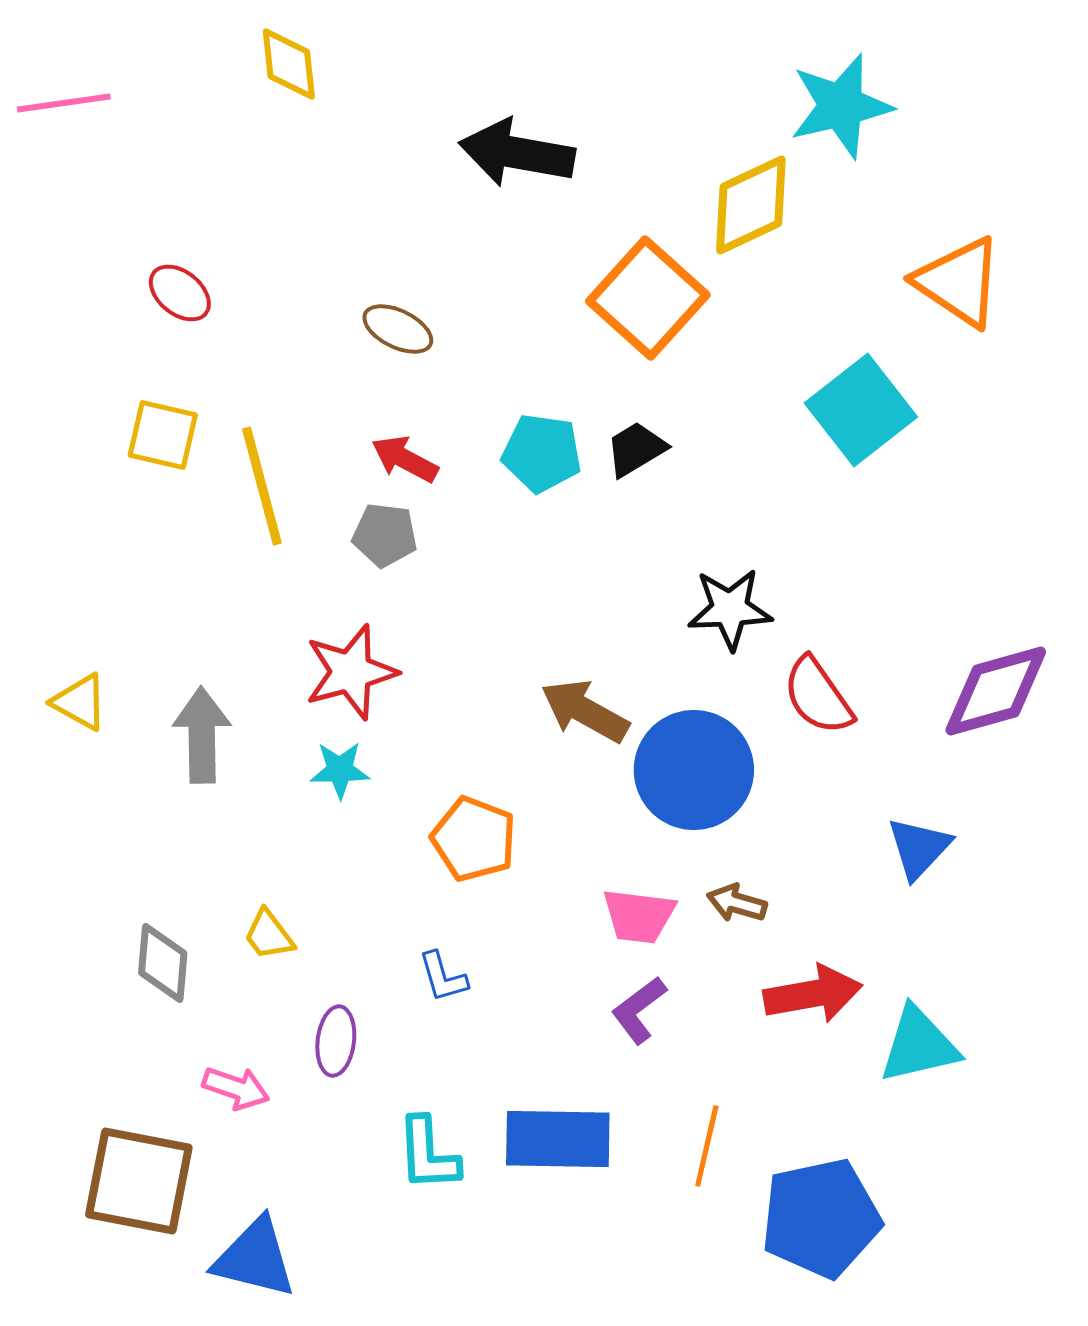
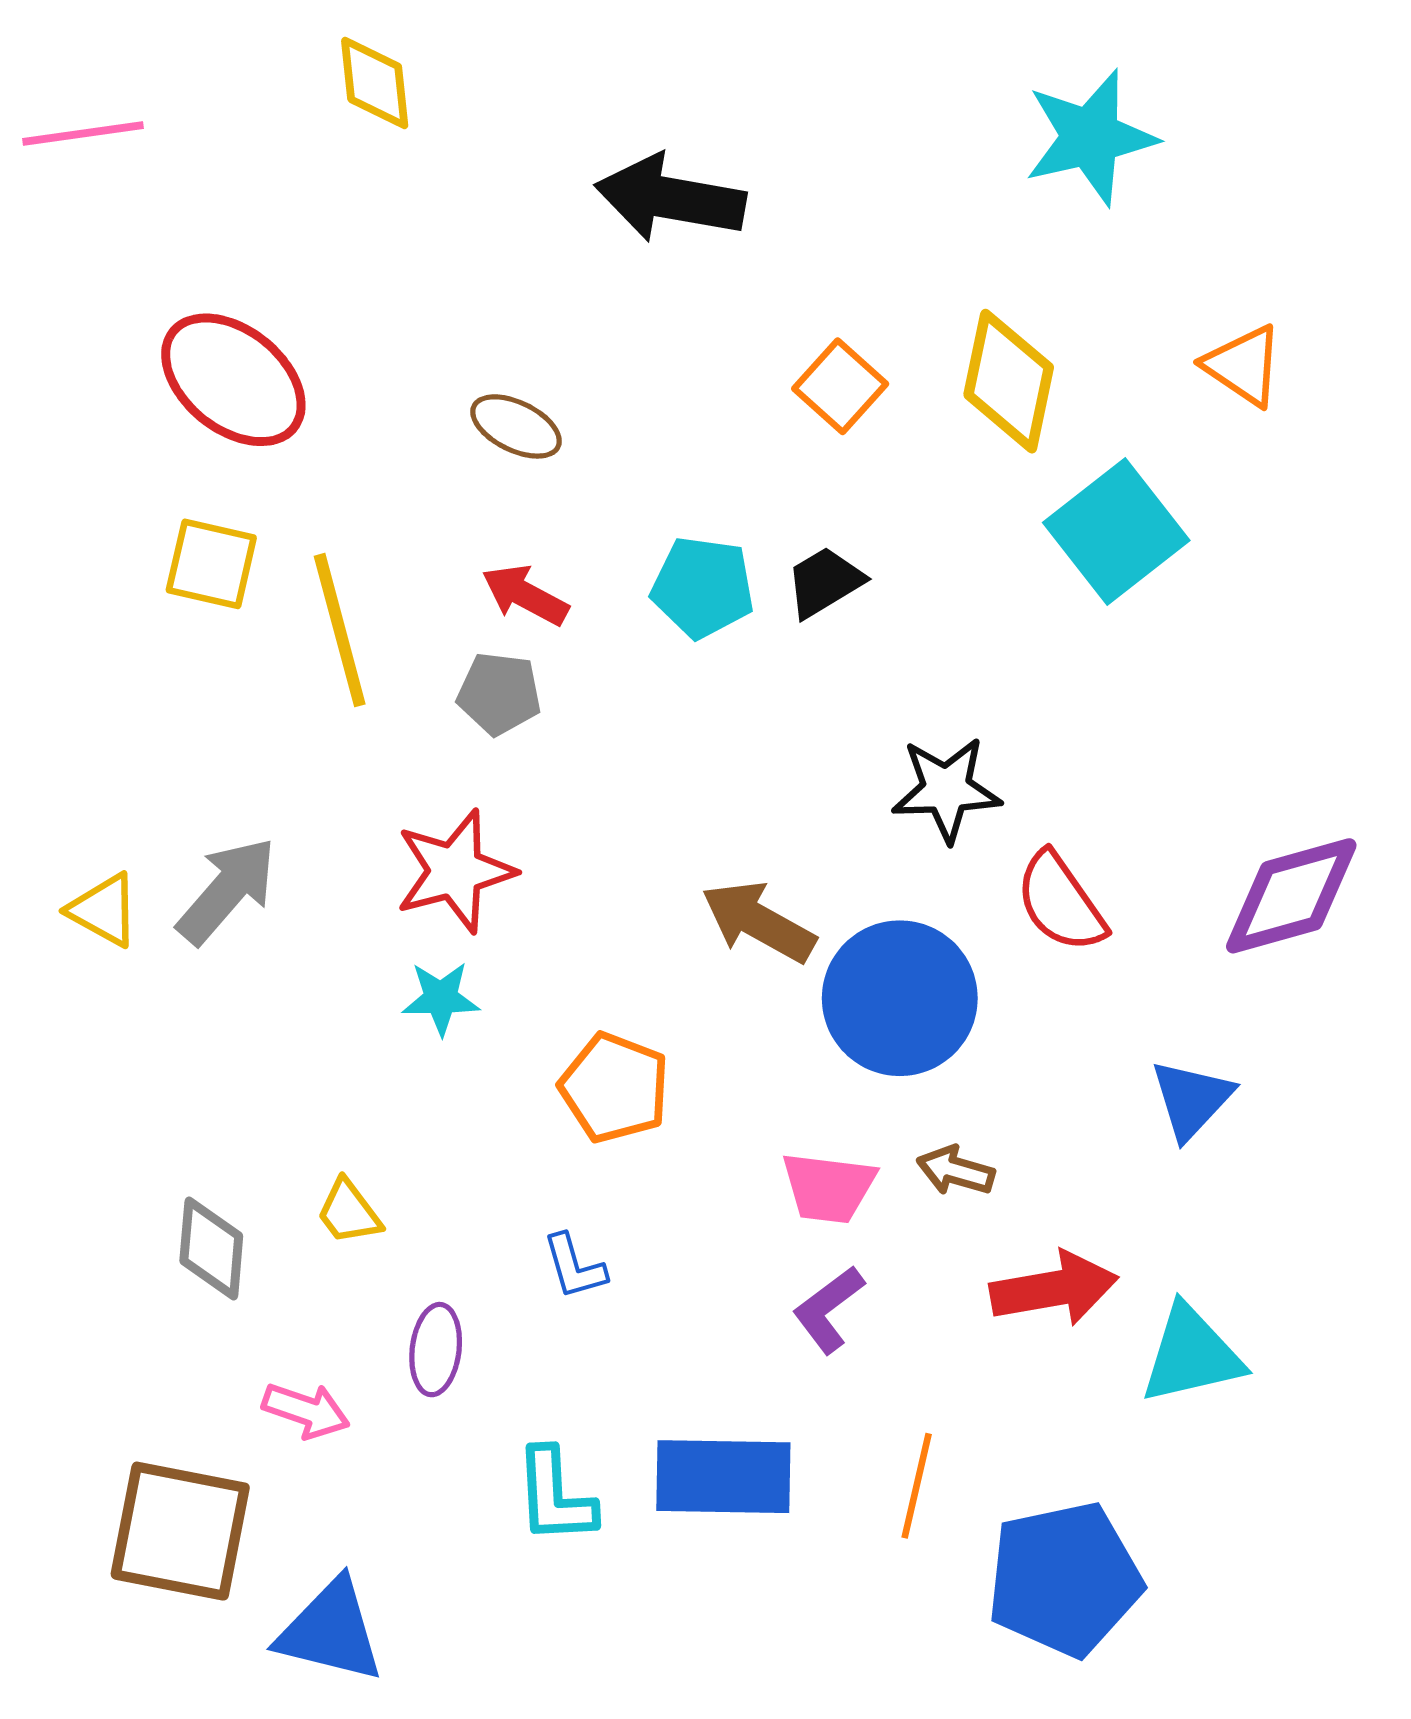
yellow diamond: (751, 205) -> (1009, 381), moved, turned -53
orange triangle: (959, 282) -> (1243, 366), size x0.7
red ellipse: (180, 293) -> (233, 380), size x1.8
orange square: (648, 298) -> (840, 386), size x0.6
gray arrow: (202, 735) -> (227, 891), moved, turned 42

